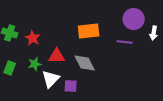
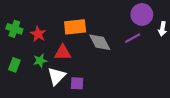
orange rectangle: (89, 31) -> (75, 27), moved
purple line: (125, 42) -> (133, 38), turned -35
gray diamond: (85, 63) -> (100, 42), moved

